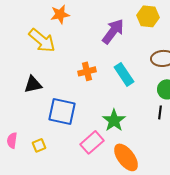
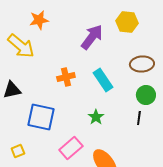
green star: (114, 120) -> (96, 117), moved, size x0.7

